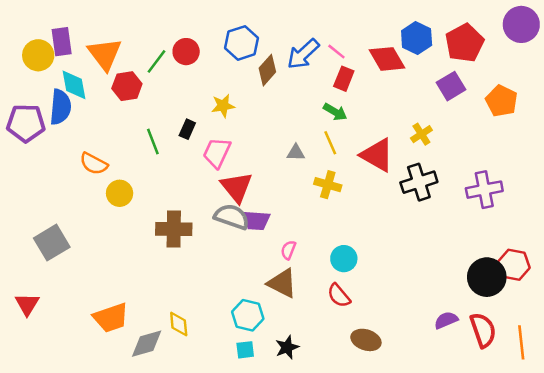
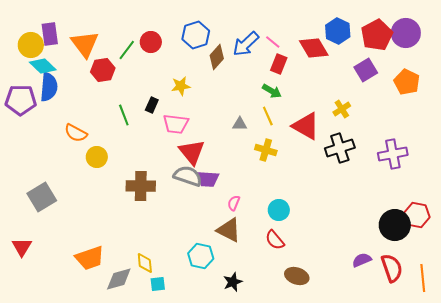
purple circle: (521, 24) -> (406, 33), moved
cyan diamond: (74, 85) -> (43, 66), moved, turned -36
pink trapezoid: (217, 153) -> (176, 124), turned -108
cyan square: (245, 350) -> (158, 284), moved

